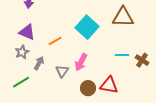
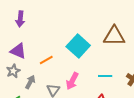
cyan line: (122, 55) -> (105, 76), moved

